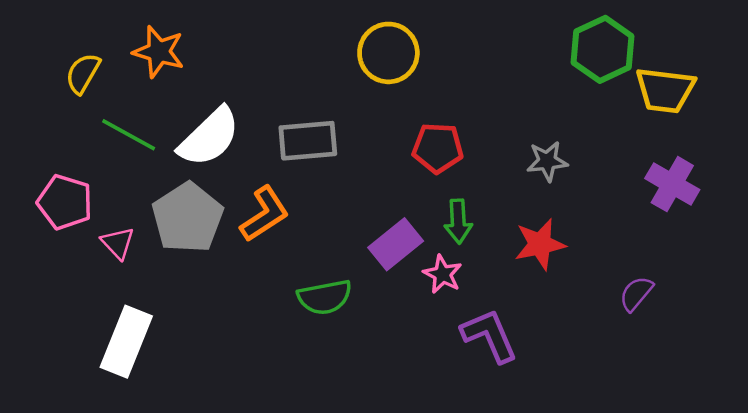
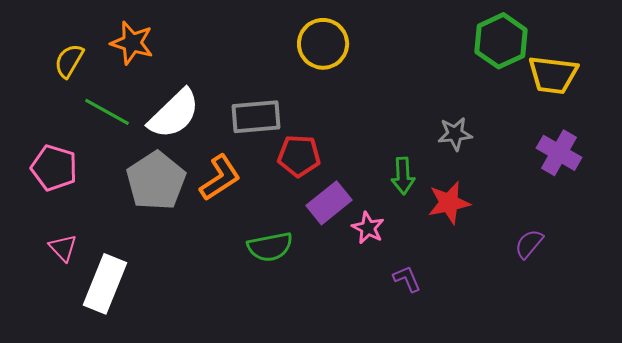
red pentagon: (438, 148) -> (299, 156), moved
green arrow: (458, 221) -> (403, 176), moved
pink triangle: (118, 243) -> (63, 248), moved
purple L-shape: (489, 336) -> (407, 279), size x0.6

